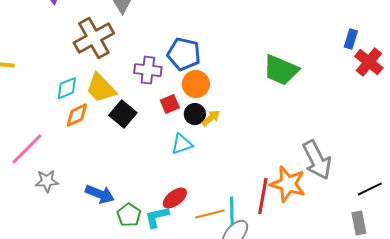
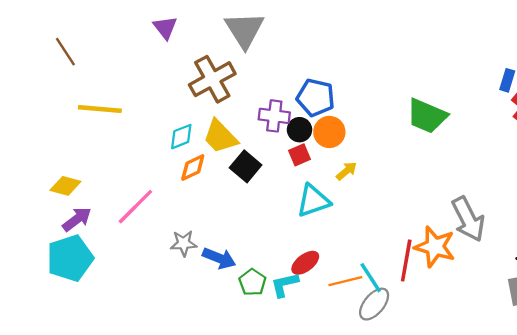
black circle: (195, 114) -> (300, 130), moved
cyan triangle: (182, 144) -> (313, 201), size x1.4
gray star: (47, 181) -> (184, 243), moved
cyan line: (232, 211) -> (371, 278), turned -32

